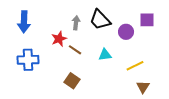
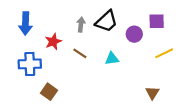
black trapezoid: (100, 20) -> (107, 21), turned -90
red star: (59, 39) -> (53, 42), moved
yellow line: (135, 66) -> (164, 53), moved
brown square: (72, 81) -> (49, 92), moved

